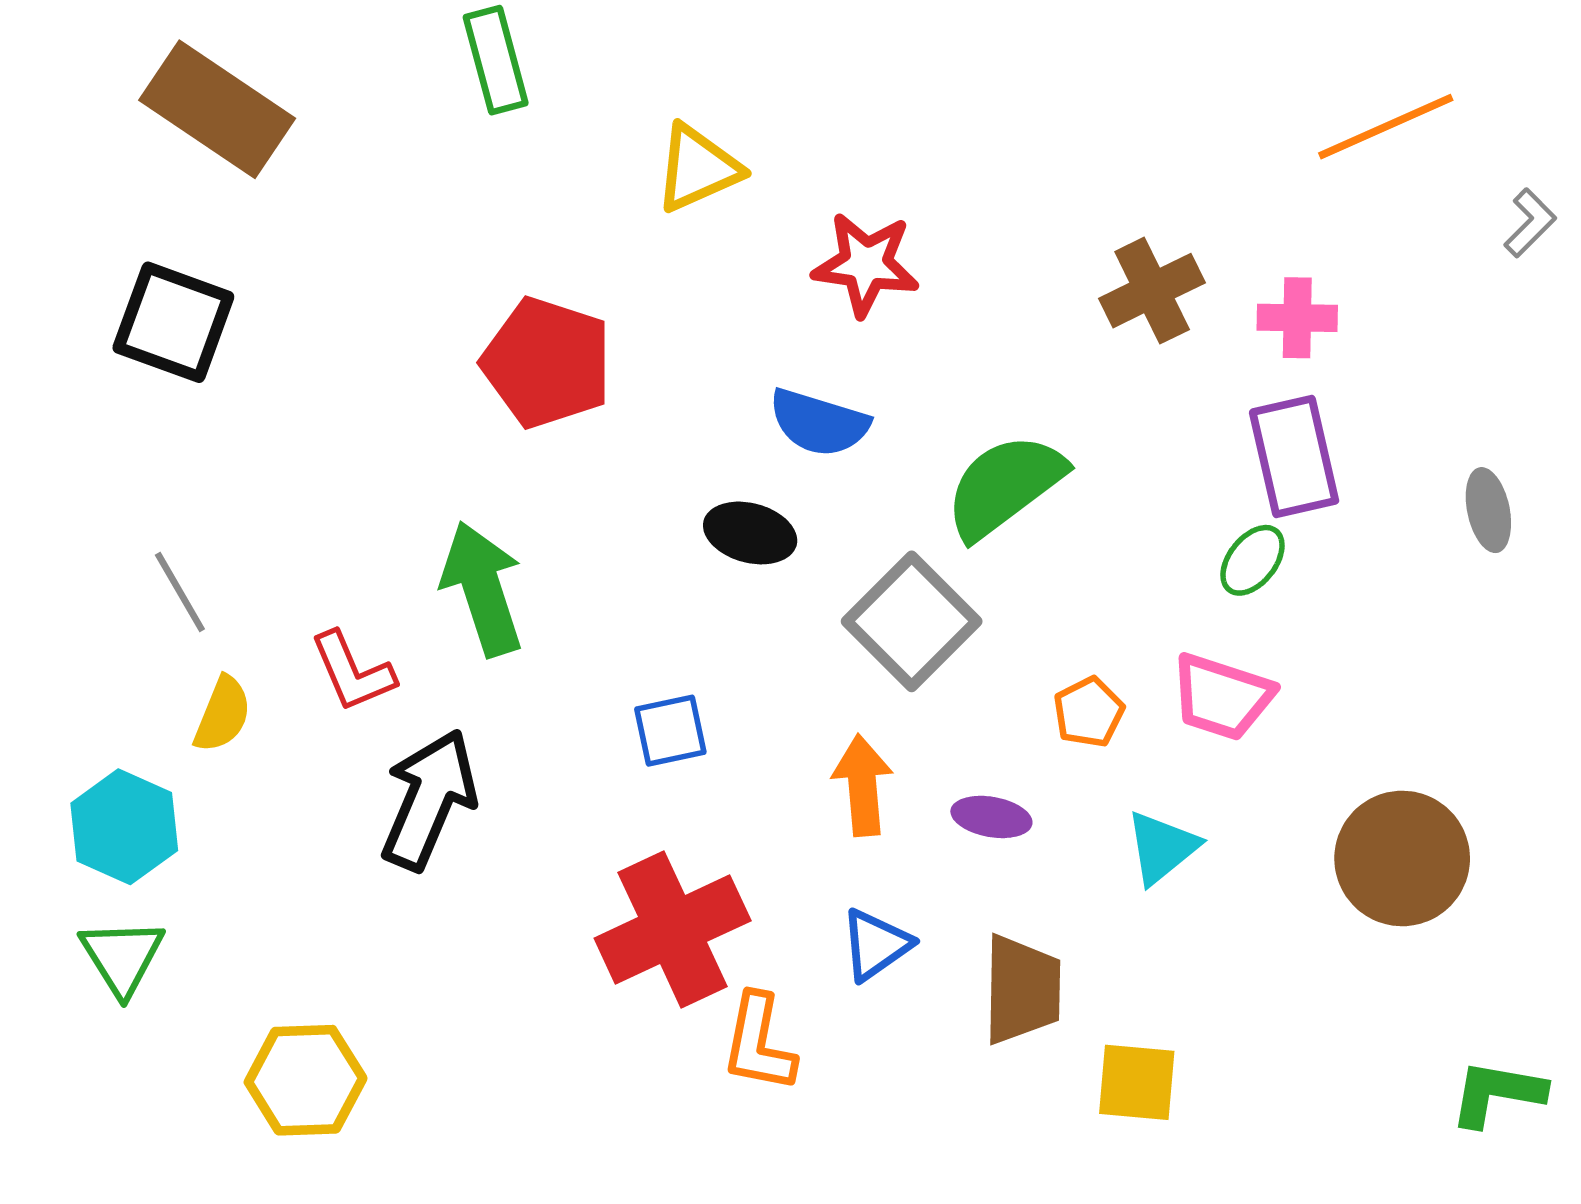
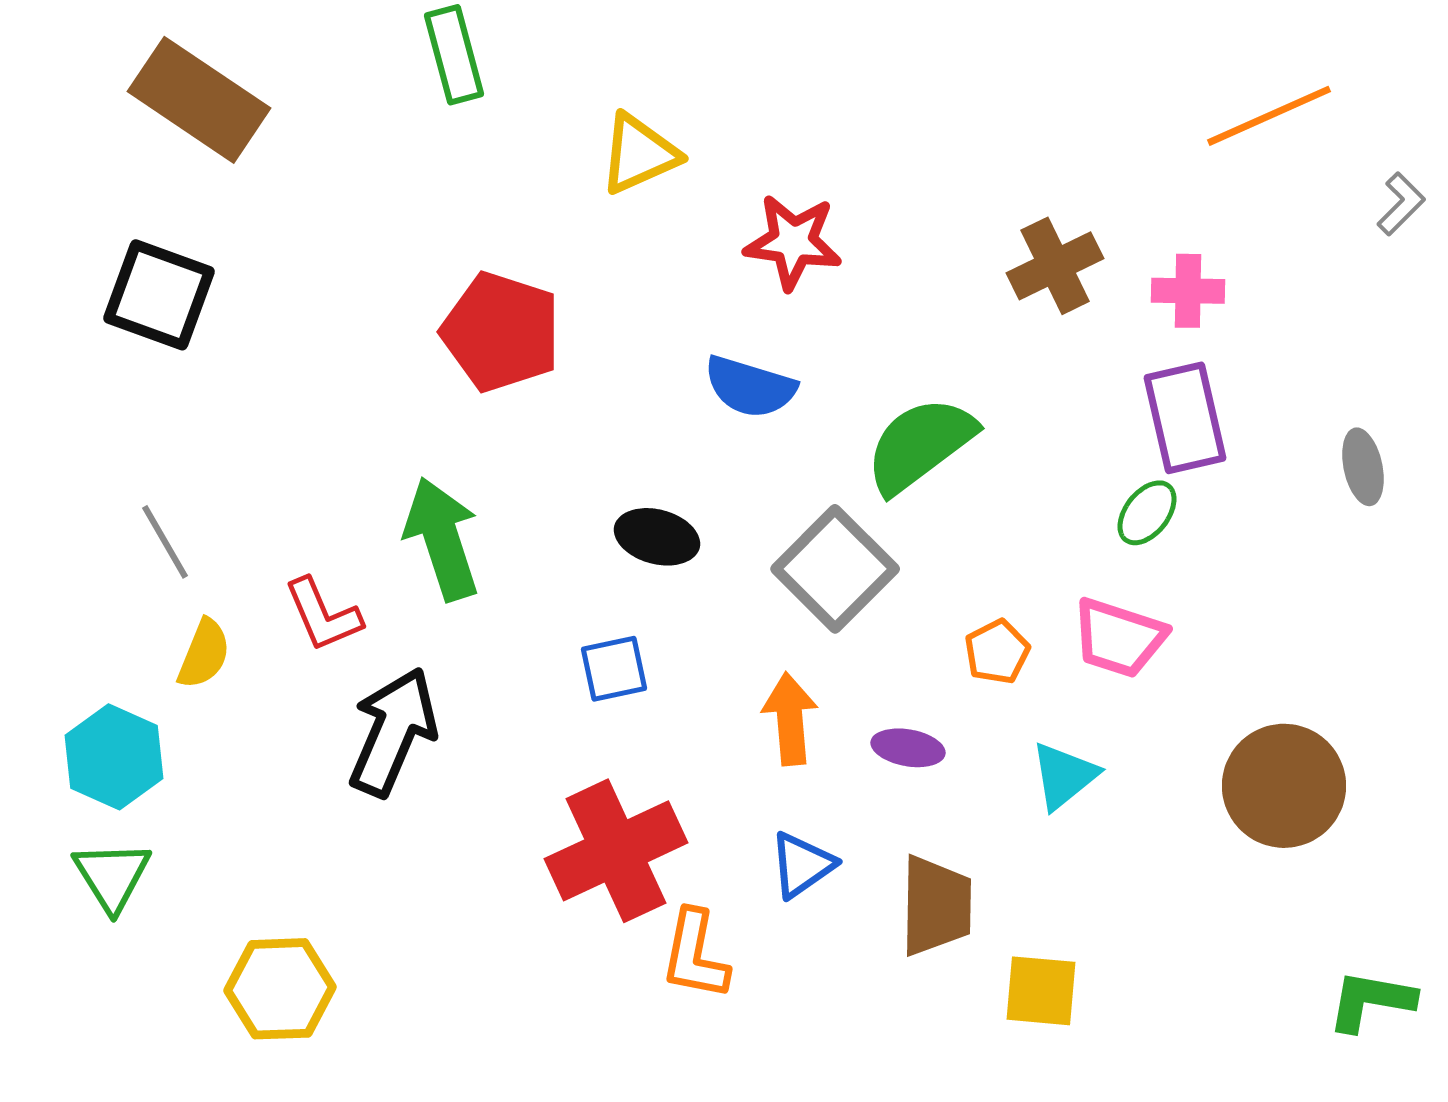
black ellipse: (750, 533) -> (657, 537), moved

